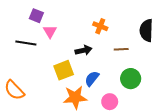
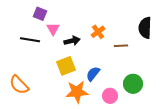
orange cross: (100, 26) -> (98, 32), moved, turned 32
black arrow: (83, 50) -> (72, 41), moved
green circle: (131, 79) -> (133, 84), moved

